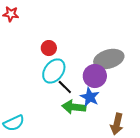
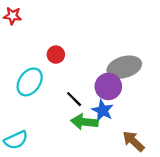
cyan ellipse: (54, 71) -> (30, 82), moved
brown arrow: (117, 124) -> (133, 141), turned 120

